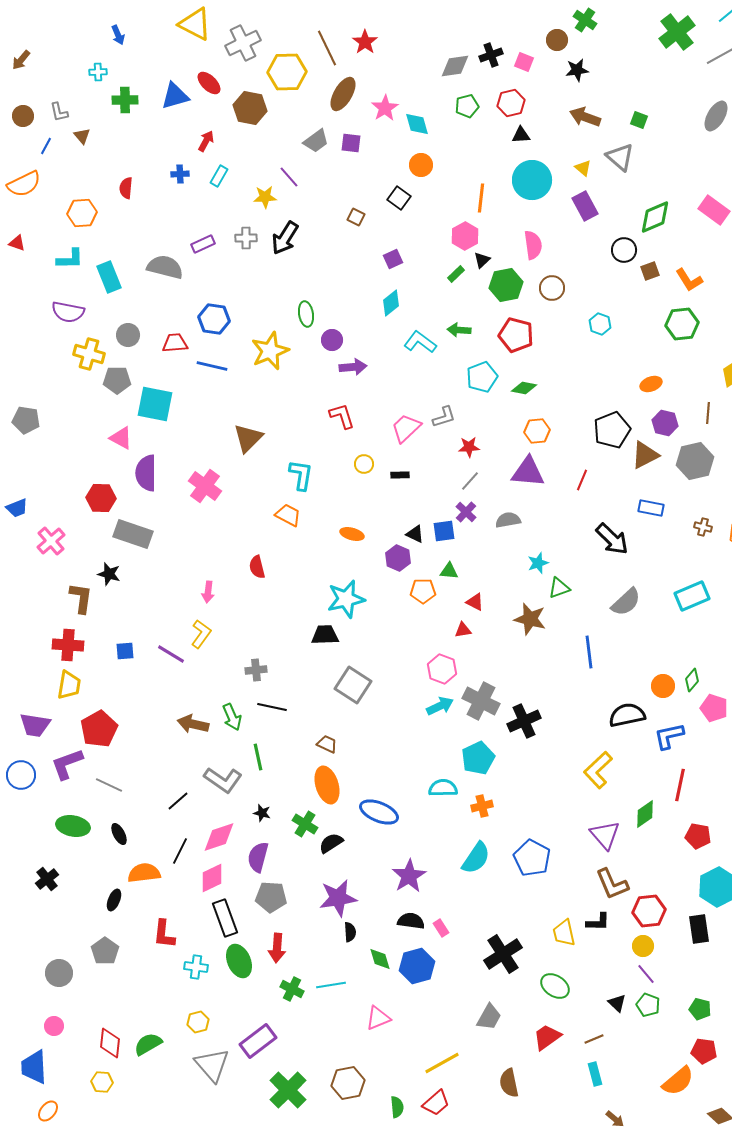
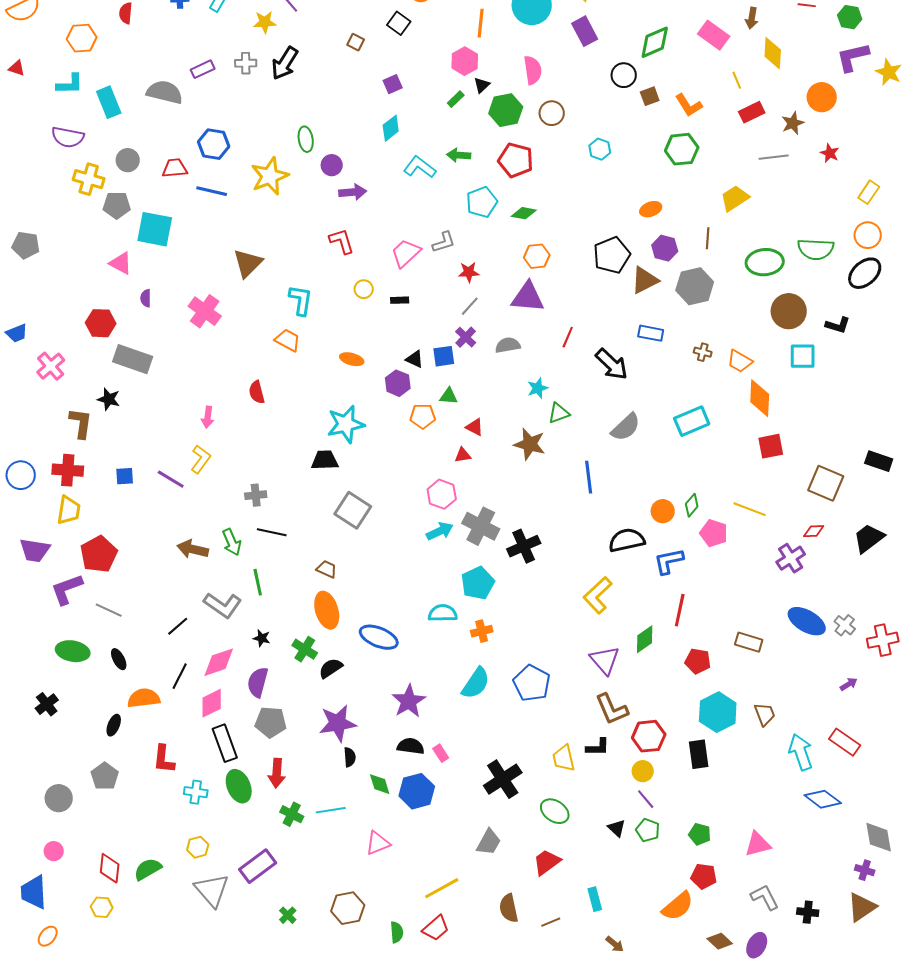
purple semicircle: (146, 473) -> (146, 298), size x0.5
red line: (582, 480) -> (568, 337), moved
blue circle: (21, 775) -> (21, 475), moved
brown line: (594, 1039) -> (551, 922), moved
green cross: (288, 1090) -> (288, 915), size x0.5

